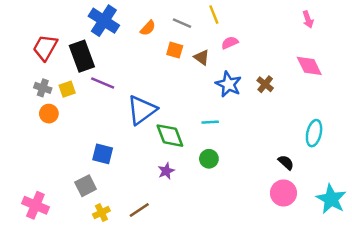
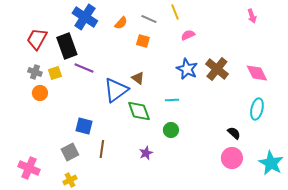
brown triangle: (202, 57) -> (138, 78), moved
pink diamond: (309, 66) -> (257, 73), moved
brown cross: (265, 84) -> (217, 69), size x1.6
purple star: (166, 171) -> (146, 153), moved
brown line: (139, 210) -> (102, 149), moved, turned -48
yellow cross: (101, 213) -> (70, 180), moved

